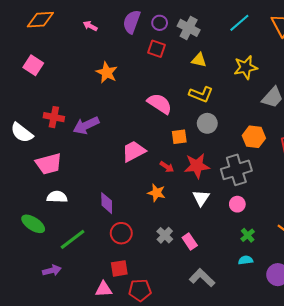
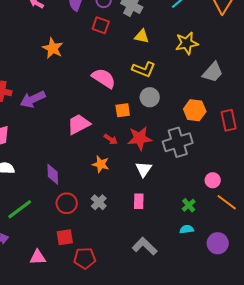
pink circle: (237, 204) -> (213, 180), moved
gray cross: (165, 235) -> (99, 202), moved
pink rectangle: (190, 241) -> (139, 201), moved, turned 35
pink triangle: (104, 289) -> (38, 257), moved

